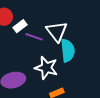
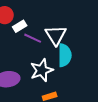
white star: (46, 68) -> (42, 70), turned 30

